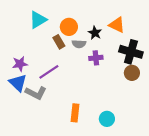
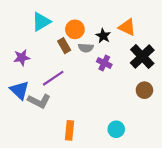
black cross: (131, 52) -> (142, 56), turned 30
purple cross: (96, 58) -> (104, 63), turned 32
purple star: (20, 64) -> (22, 58), moved
brown circle: (132, 73) -> (144, 90), moved
orange rectangle: (75, 113) -> (70, 130), moved

